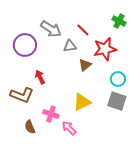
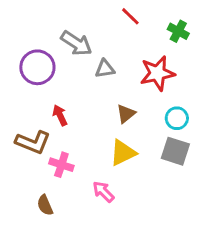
red line: (83, 30) -> (130, 16), moved
brown triangle: (85, 65) -> (126, 114), moved
pink cross: (51, 114) -> (61, 165), moved
brown semicircle: (30, 127) -> (45, 205), moved

